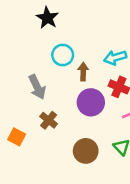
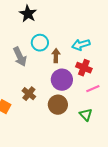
gray arrow: (37, 87) -> (20, 57), moved
brown circle: (86, 151) -> (58, 105), moved

